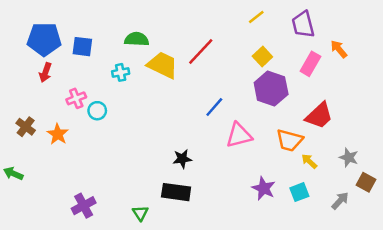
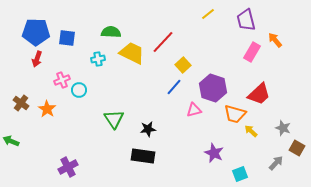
yellow square: (262, 56) -> (183, 65), moved
purple hexagon: (271, 88) -> (213, 88), moved
pink triangle: (239, 135) -> (194, 110), size x0.7
cyan square: (299, 192) -> (240, 174), moved
green triangle: (140, 213) -> (114, 119), moved, size x1.5

